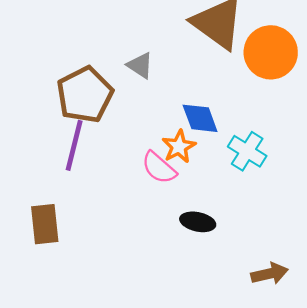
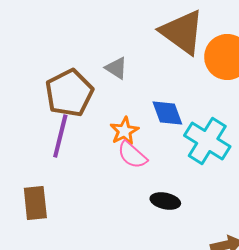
orange star: (179, 147) -> (124, 131), moved
cyan cross: (247, 151) -> (207, 141), size x1.4

